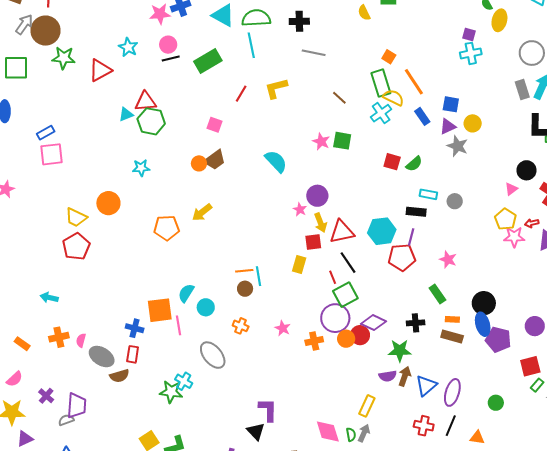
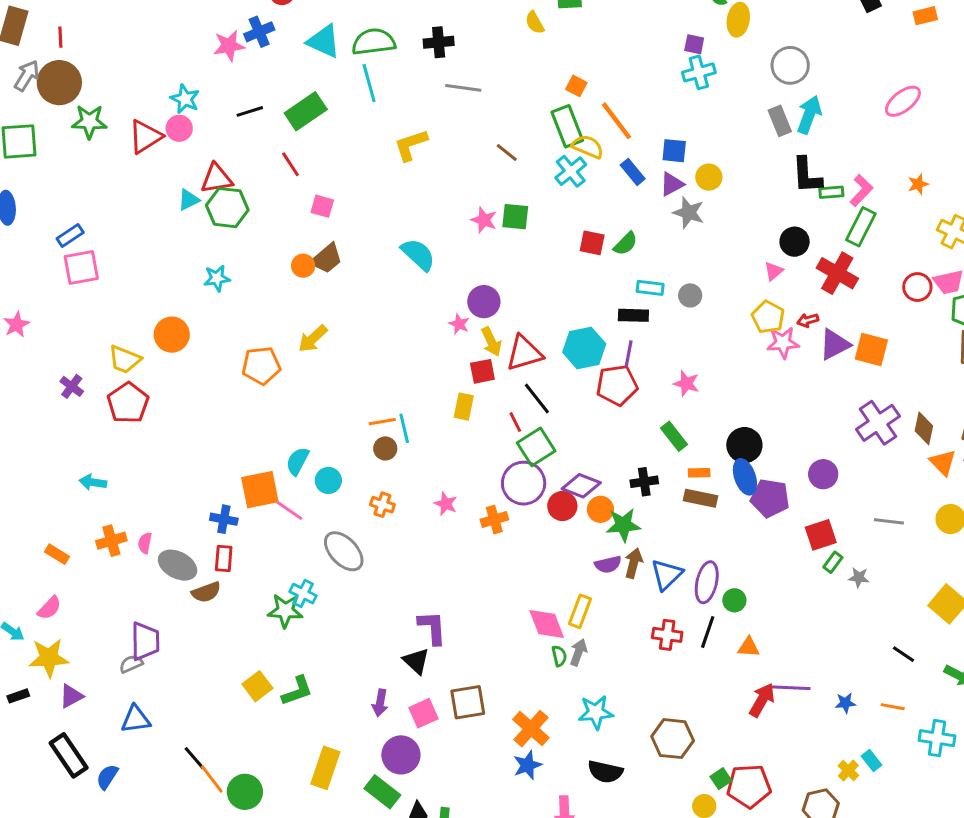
pink circle: (168, 45) -> (179, 128), moved
red line: (241, 94) -> (290, 164), moved, turned -60
pink line: (178, 325) -> (289, 510), turned -42
orange circle: (346, 339) -> (600, 509), moved
purple cross: (46, 396) -> (72, 386), moved
green circle: (496, 403) -> (734, 600), moved
pink diamond: (328, 431) -> (547, 624), moved

